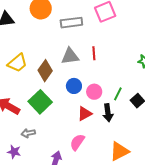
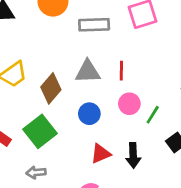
pink circle: (94, 92) -> (129, 104), moved
green line: (118, 94) -> (153, 115), moved
gray arrow: (28, 133) -> (36, 172), moved

